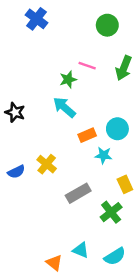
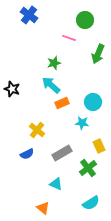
pink line: (87, 66) -> (69, 38), moved
orange rectangle: (87, 135) -> (62, 103), moved
blue semicircle: (16, 172) -> (27, 154), moved
cyan triangle: (81, 250) -> (56, 184), moved

